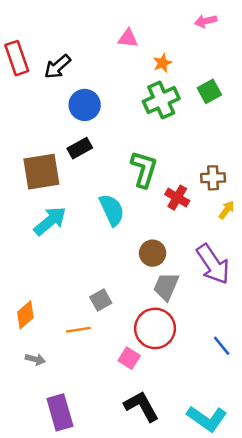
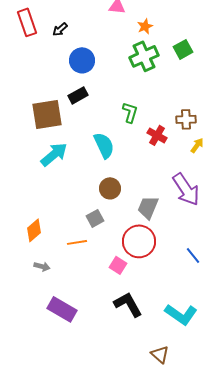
black arrow: (57, 67) -> (60, 29), size x0.7
green L-shape: (144, 169) -> (130, 112), size x0.7
brown circle: (153, 253) -> (110, 188), moved
purple rectangle: (60, 412) -> (62, 309), turned -44

